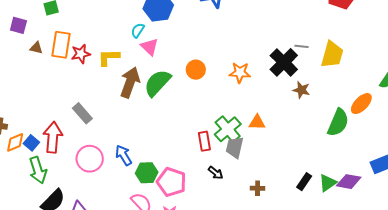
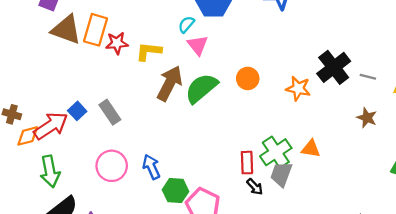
gray line: (301, 46) -> (368, 77), moved
brown triangle: (36, 48) -> (66, 30), size x2.0
black cross: (284, 62) -> (334, 67), moved
red arrow: (53, 137) -> (51, 126), moved, turned 44
blue square: (31, 143) -> (77, 111), moved
black arrow: (216, 173) -> (255, 187), moved

